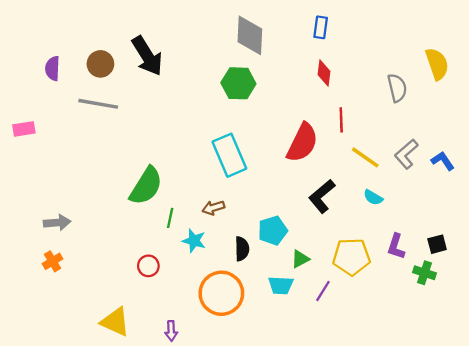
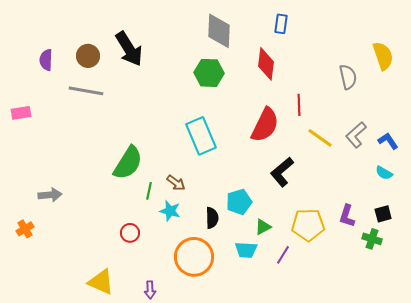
red diamond: (324, 73) -> (266, 64), moved, size x1.4
cyan semicircle: (373, 197) -> (384, 173), moved
brown arrow: (213, 208) -> (176, 183), moved, turned -126
orange cross: (52, 261) -> (25, 229), moved

